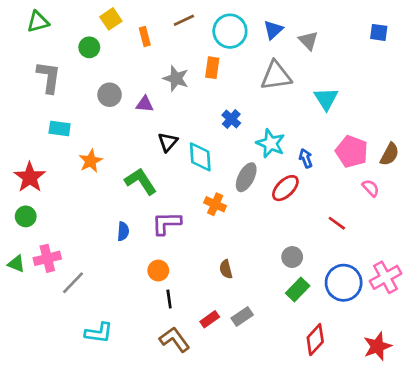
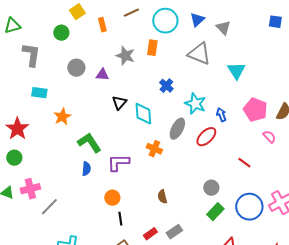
green triangle: (38, 22) -> (12, 26), moved
gray triangle: (276, 76) -> (199, 54), turned 30
green L-shape: (141, 181) -> (89, 143), moved

